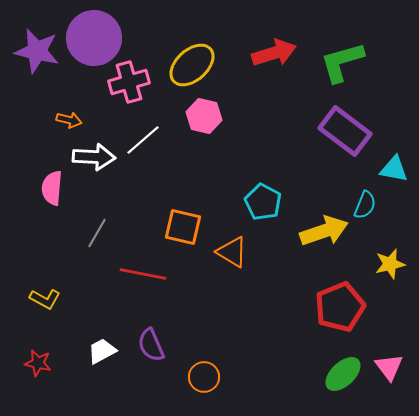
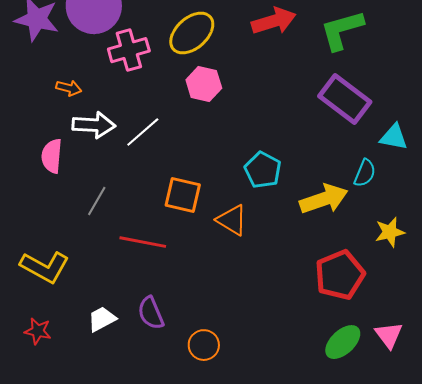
white line: (143, 140) -> (143, 132), moved
yellow L-shape: (45, 299) -> (45, 267), size x1.6

